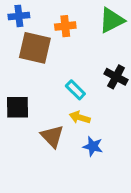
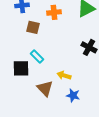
brown square: (35, 48) -> (33, 27), size x0.6
cyan rectangle: (75, 90) -> (37, 56), moved

